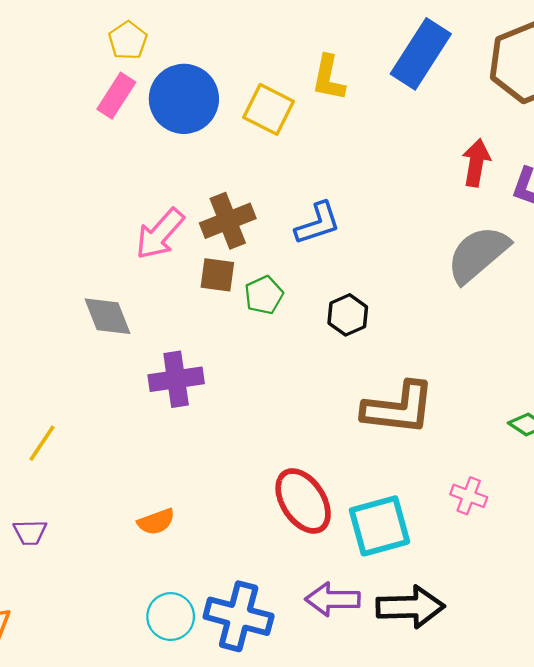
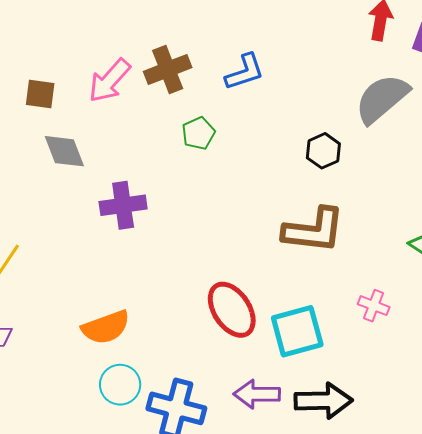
brown square: (217, 275) -> (40, 94), moved
black hexagon: (348, 315) -> (323, 151), moved
orange semicircle: (156, 522) -> (106, 327), size x1.5
cyan circle: (171, 617) -> (120, 385), moved

